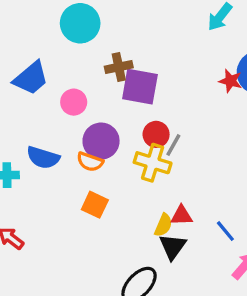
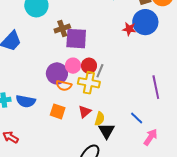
pink circle: (74, 102) -> (73, 66), moved
blue semicircle: (43, 158) -> (26, 101), moved
orange semicircle: (90, 162) -> (64, 86), moved
red triangle: (182, 215) -> (85, 112), moved, turned -32

